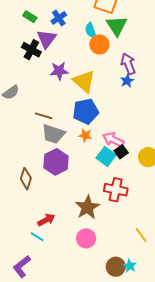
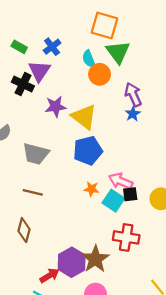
brown line: (44, 116) -> (33, 192), moved
gray trapezoid: (53, 134) -> (36, 154), moved
orange star: (85, 135) -> (91, 189), moved
black square: (121, 152) -> (130, 194), turned 32
purple hexagon: (56, 162) -> (72, 262), moved

